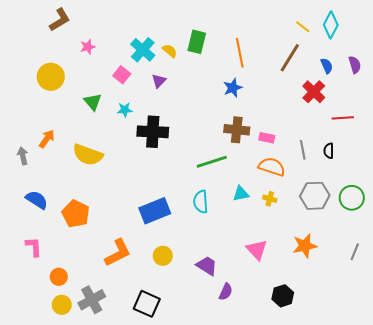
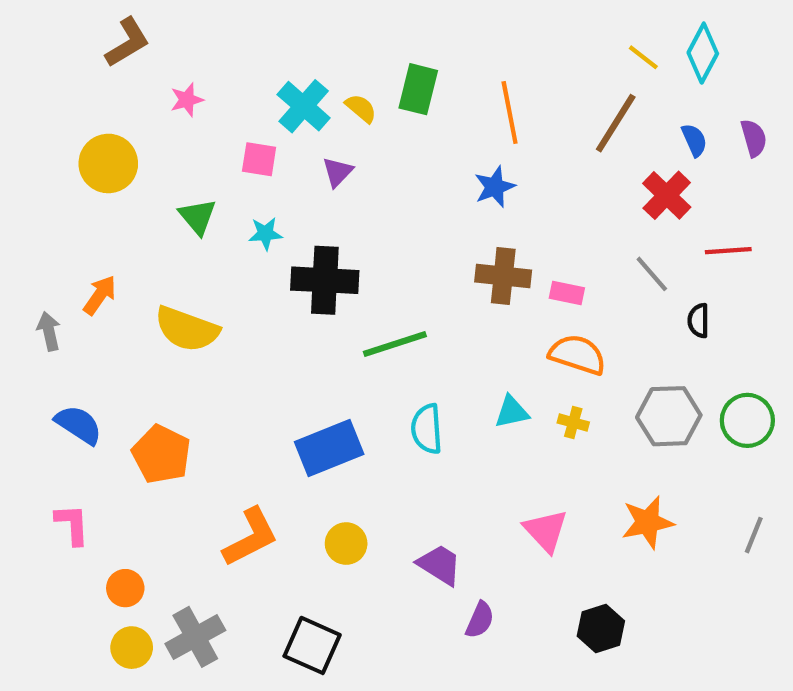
pink square: (122, 75) -> (259, 159), turned -30
gray line: (303, 150) -> (652, 274), moved, turned -30
green line: (212, 162) -> (395, 344), moved

